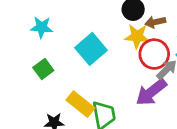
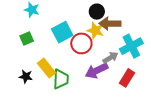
brown arrow: (155, 22) -> (110, 24), size x1.5
red circle: (154, 54) -> (81, 43), moved

